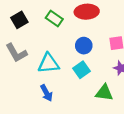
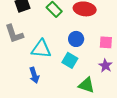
cyan square: (81, 70) -> (70, 60), turned -35

